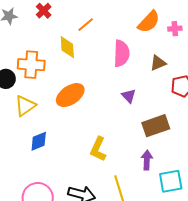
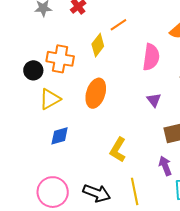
yellow diamond: (67, 47) -> (98, 45), turned 35
orange ellipse: (70, 95) -> (96, 93), turned -44
purple arrow: (147, 160) -> (165, 166), turned -30

